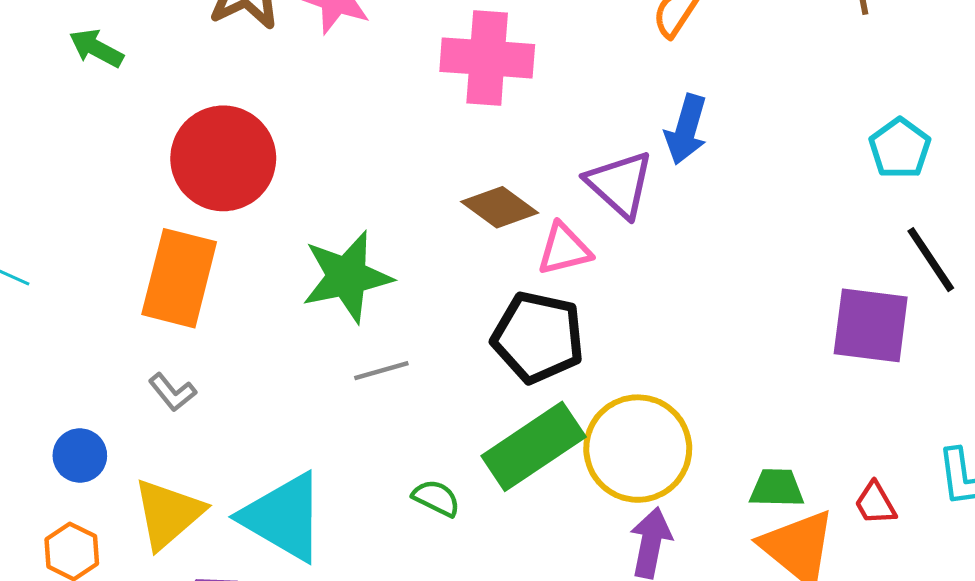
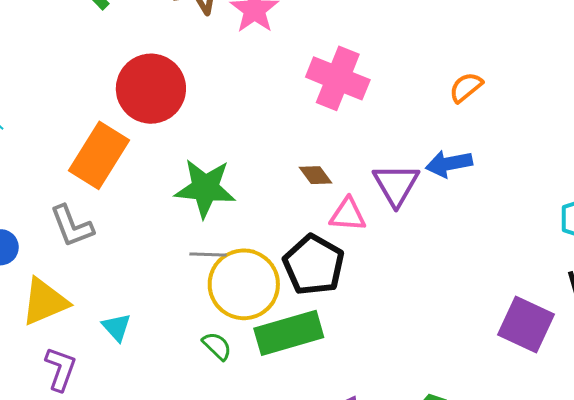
blue arrow: (686, 129) -> (449, 164), turned 45
brown diamond: (500, 207) -> (316, 175), size x0.7
gray L-shape: (172, 392) -> (72, 226), size x1.5
yellow circle: (638, 449) -> (244, 284), moved
cyan triangle: (283, 517) -> (117, 327), size x0.5

